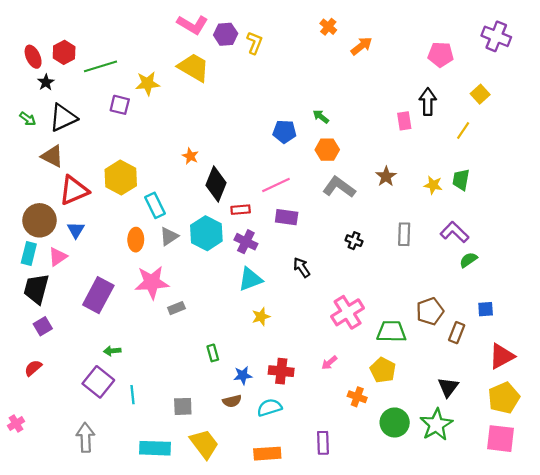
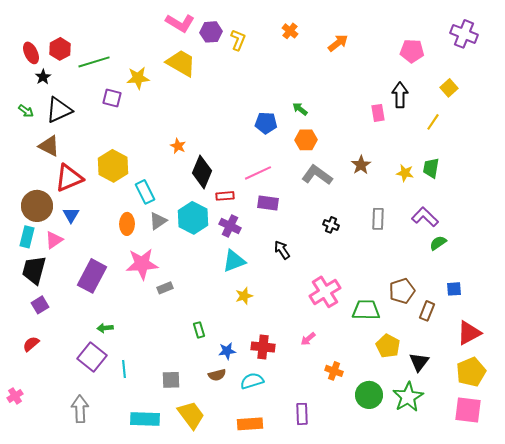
orange cross: (328, 27) -> (290, 31), moved
yellow pentagon: (383, 370) -> (388, 346), moved

